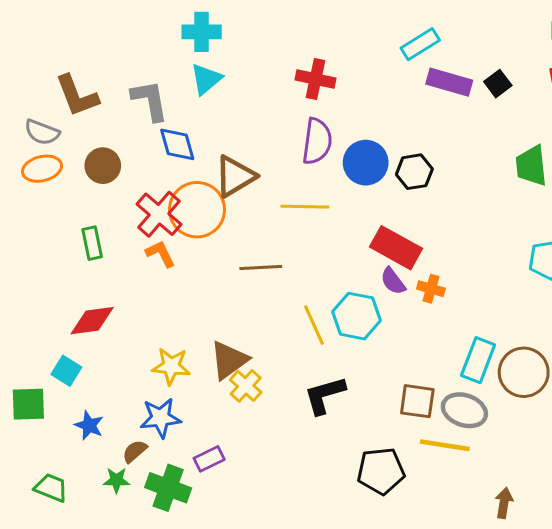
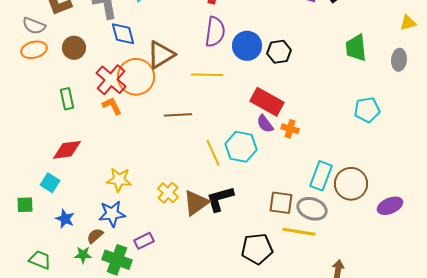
brown triangle: (229, 360) -> (196, 203), moved
green square: (28, 404) -> (25, 205), size x0.7

